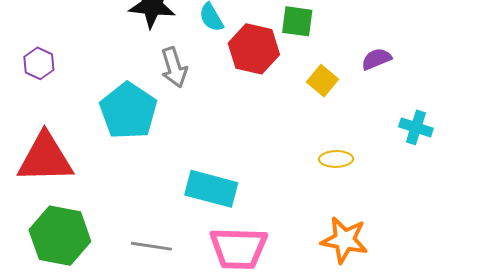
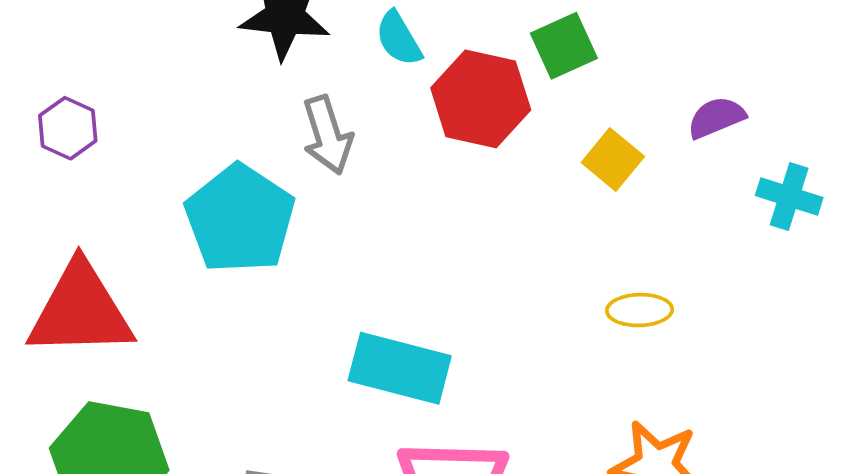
green square: (297, 21) -> (564, 46), turned -32
cyan cross: (416, 127) -> (789, 197), moved

